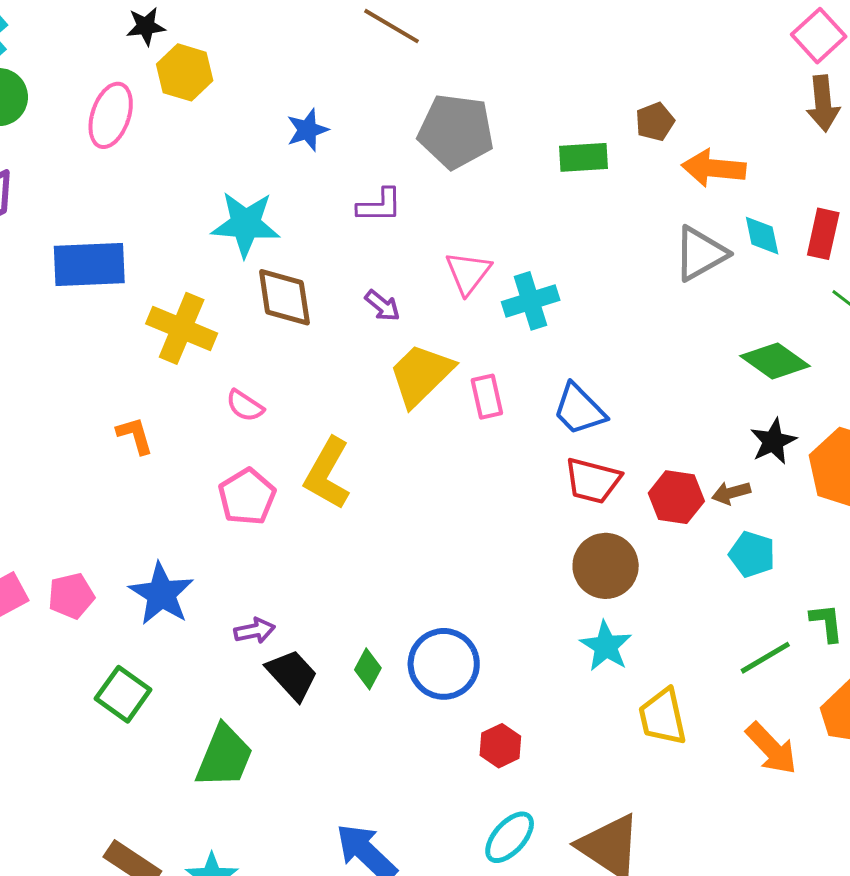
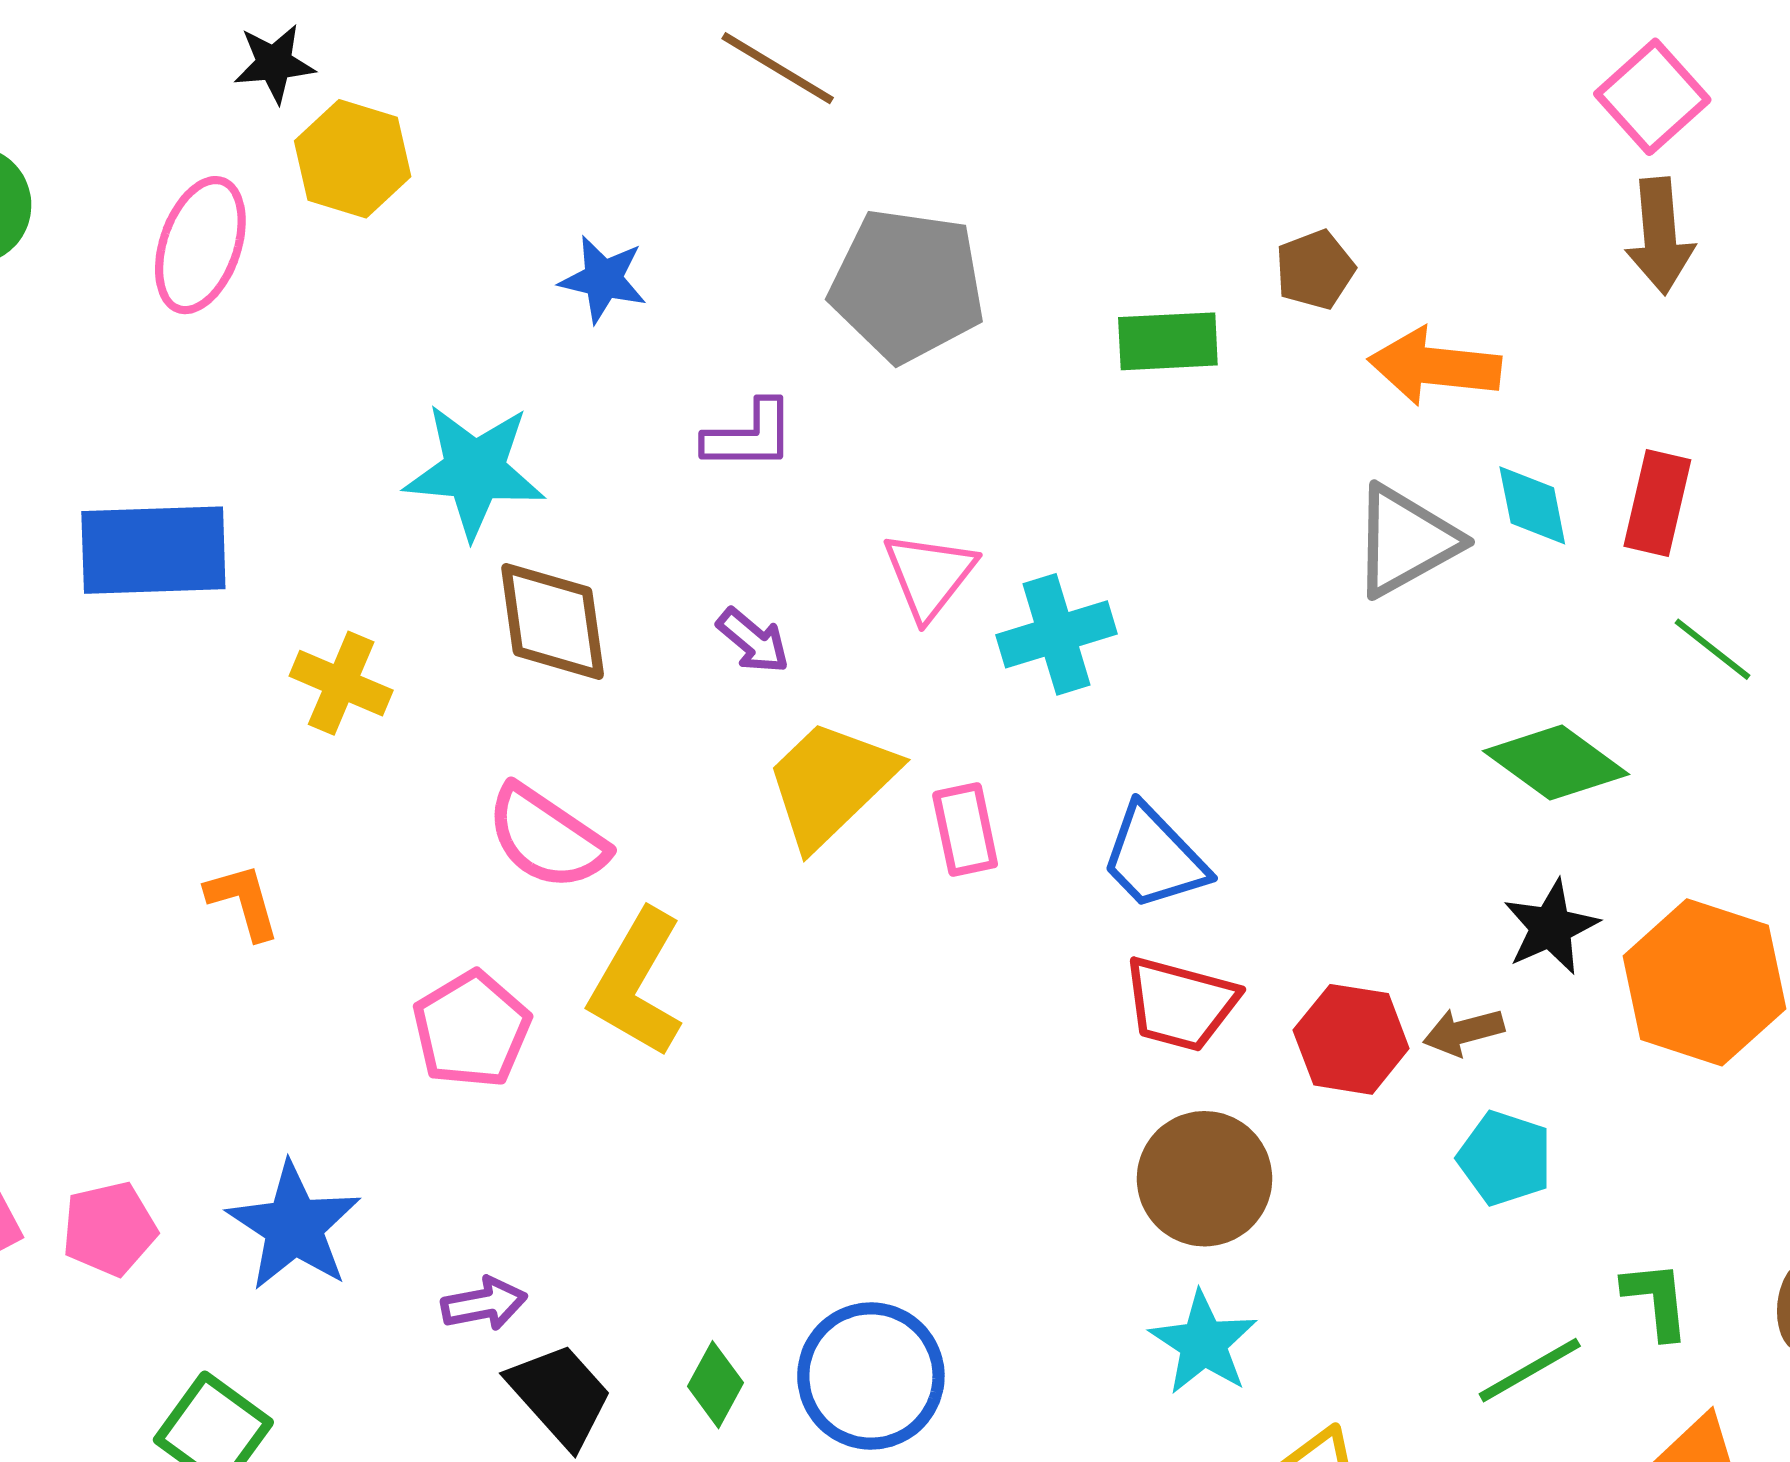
blue star: (307, 130) -> (603, 279), turned 30
yellow cross: (182, 328) -> (341, 683), size x0.7
pink semicircle: (245, 406) -> (547, 837), moved, size x1.6

